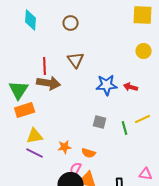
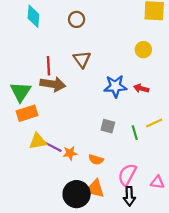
yellow circle: (144, 51) -> (143, 50), moved
purple line: (35, 153) -> (53, 147), moved
pink semicircle: (76, 169) -> (127, 175), moved, size x1.5

